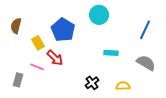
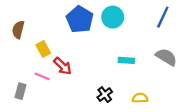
blue pentagon: (63, 30) -> (80, 19), moved
blue line: (145, 30) -> (163, 17), moved
gray semicircle: (146, 63) -> (166, 57), moved

